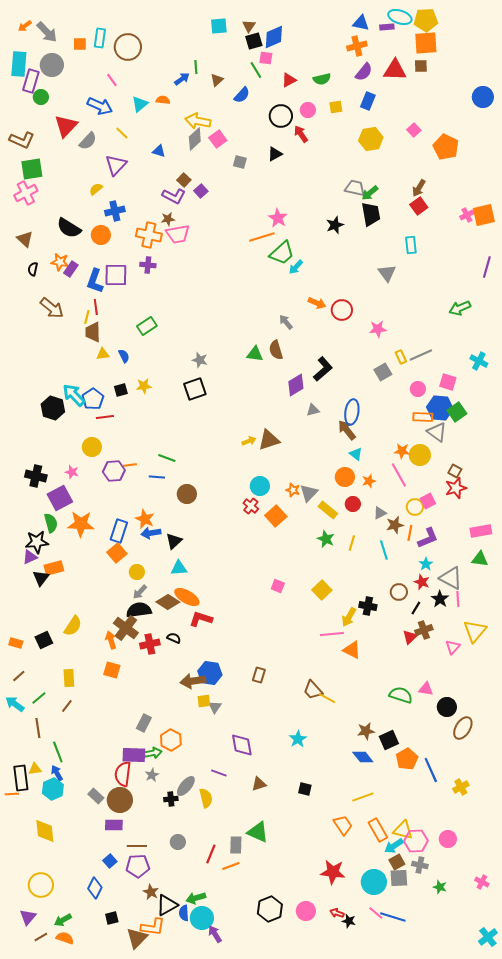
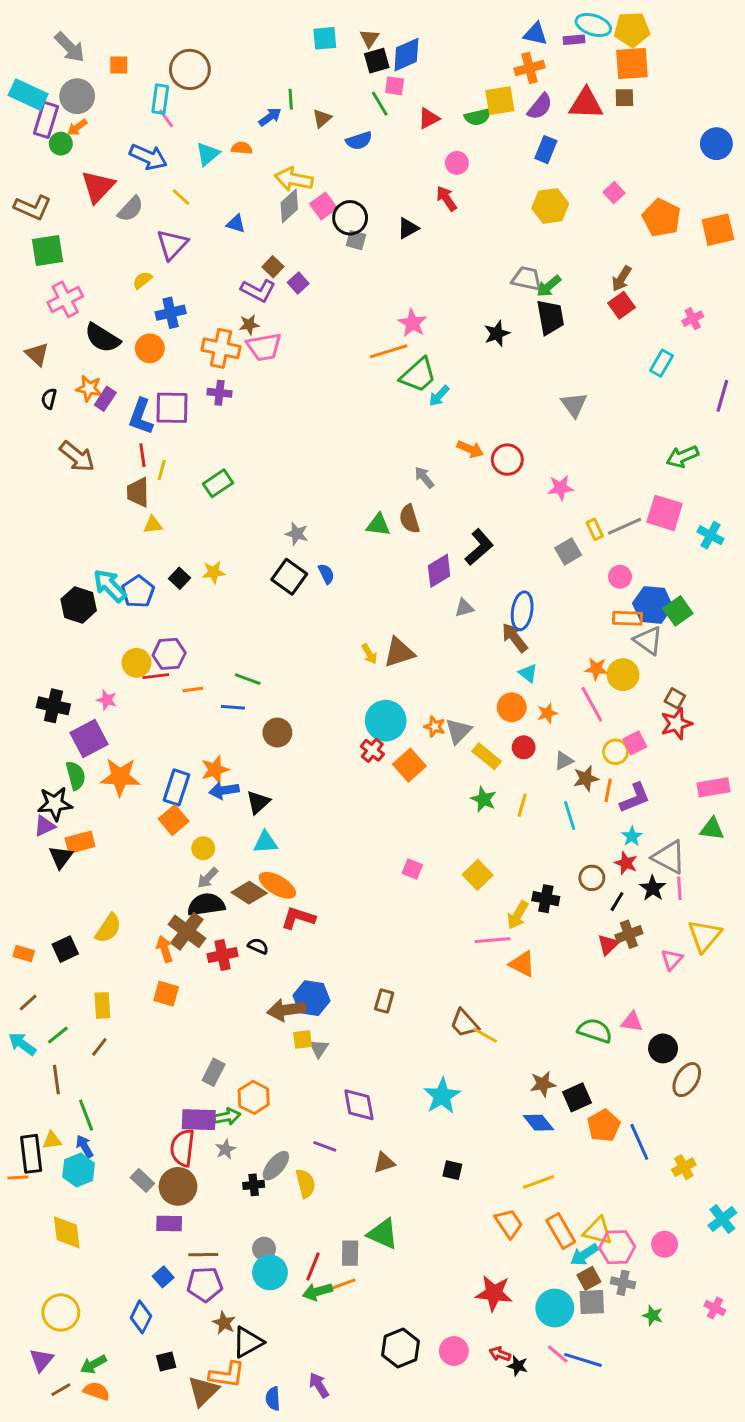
orange arrow: (25, 26) -> (77, 127), moved
cyan rectangle: (100, 38) -> (160, 99), moved
cyan rectangle: (19, 64) -> (28, 95), turned -70
blue semicircle: (242, 95) -> (359, 141), turned 30
yellow square: (336, 107) -> (500, 101), moved, size x1.5
black circle: (281, 116) -> (350, 218), moved
pink cross: (26, 193) -> (65, 299), moved
orange square: (484, 215) -> (718, 230), moved
cyan rectangle: (411, 245) -> (662, 363), moved, turned 36
yellow line: (87, 317) -> (162, 470), moved
blue semicircle: (124, 356) -> (326, 574), moved
pink square: (448, 382) -> (665, 513), moved, size x1.4
black square: (195, 389) -> (289, 577), turned -35
black square: (121, 390) -> (179, 578), turned -32
red line: (105, 417) -> (156, 676), moved
yellow arrow: (249, 441) -> (369, 654), turned 80
purple hexagon: (114, 471) -> (169, 654), moved
cyan circle: (260, 486) -> (386, 721), size x1.4
orange star: (145, 519) -> (215, 770), turned 30
cyan star: (298, 739) -> (442, 1096), size x1.4
green arrow: (196, 898) -> (317, 1292), moved
blue semicircle: (184, 913) -> (273, 1399), moved
cyan circle: (202, 918) -> (270, 1272), moved
cyan cross: (488, 937) -> (722, 1219), moved

